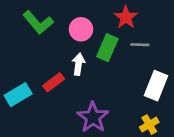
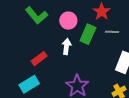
red rectangle: (54, 82) -> (39, 59), moved
cyan rectangle: (18, 95) -> (29, 84), moved

